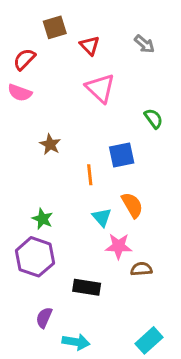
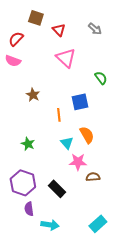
brown square: (55, 27) -> (36, 18), turned 35
purple hexagon: (35, 257) -> (23, 183), moved
black rectangle: (87, 287) -> (57, 189), turned 36
purple semicircle: (44, 318) -> (29, 209), turned -32

